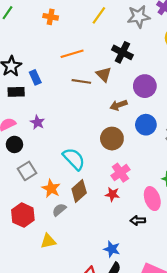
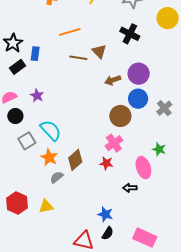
black cross: (122, 52) -> (130, 34), moved
blue rectangle: (35, 77) -> (35, 54), turned 32
purple circle: (145, 86) -> (139, 74), moved
black rectangle: (16, 92) -> (17, 67), turned -35
brown circle: (112, 139) -> (120, 116), moved
cyan semicircle: (74, 159) -> (51, 130), moved
red hexagon: (23, 215) -> (17, 203), moved

